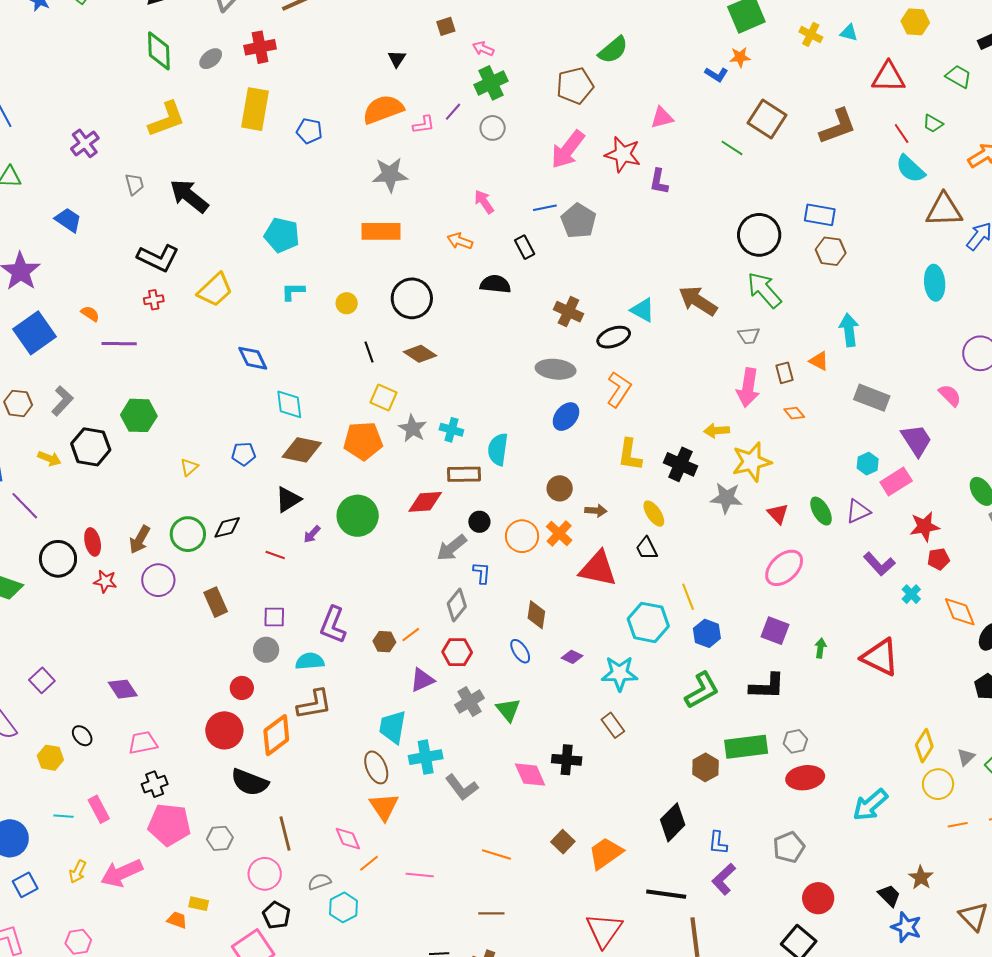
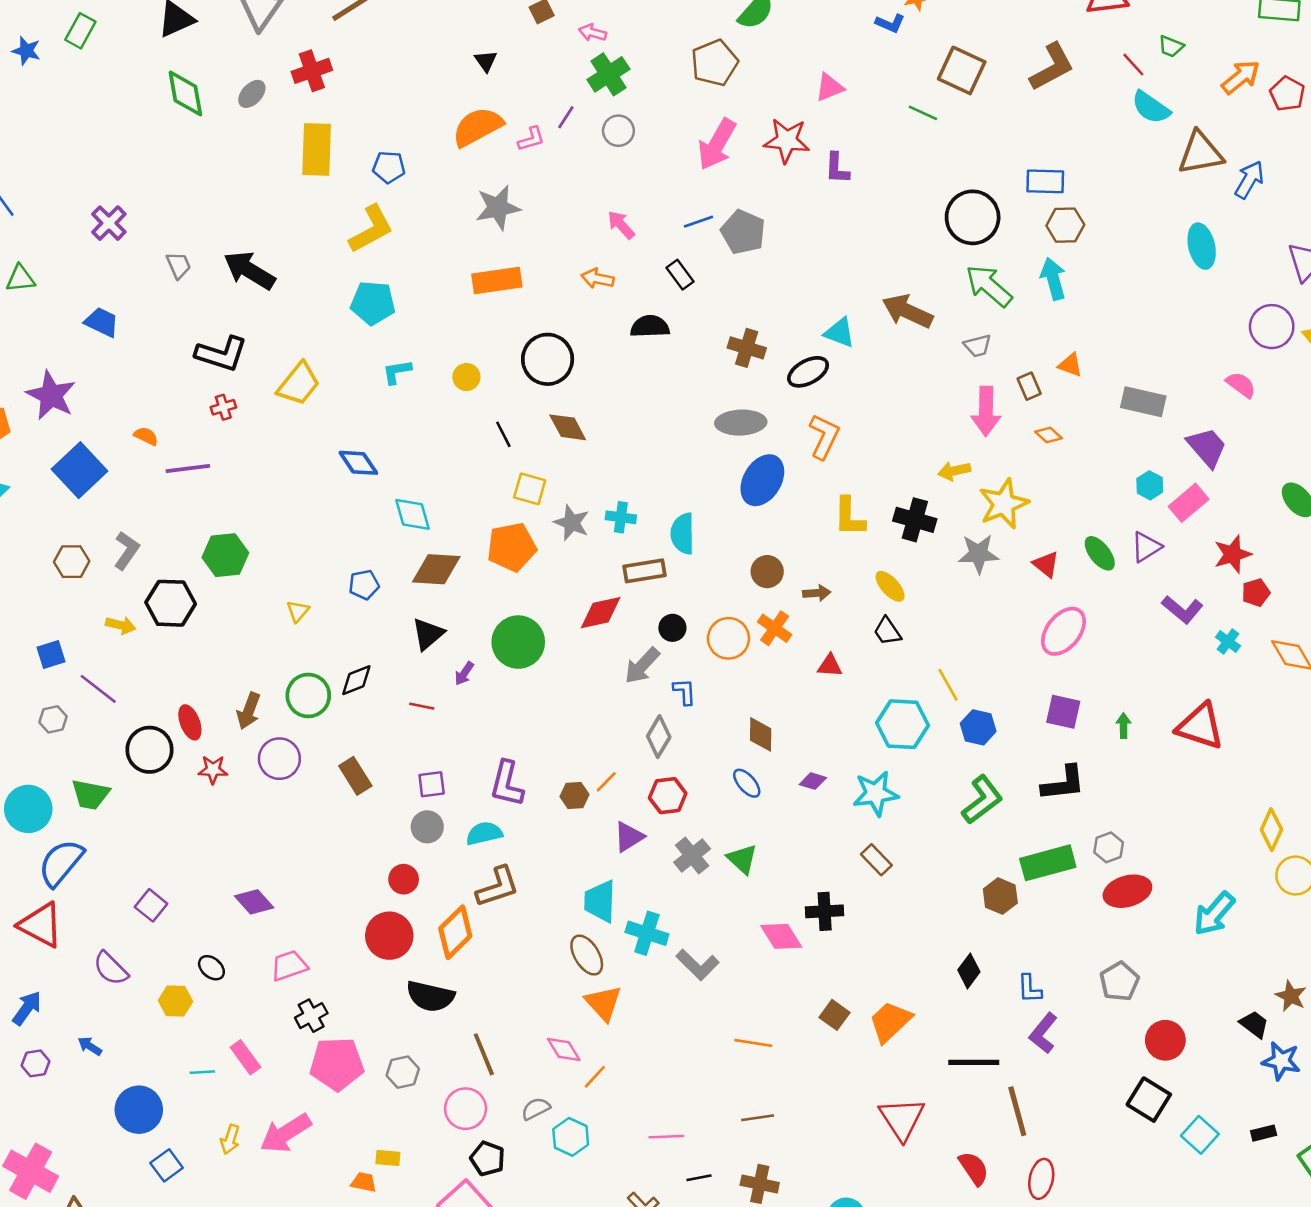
yellow L-shape: (167, 119) -> (371, 229), moved
cyan arrow: (849, 330) -> (1053, 279), moved
brown diamond: (420, 354) -> (568, 427), turned 36
blue ellipse: (566, 417) -> (762, 480), size x1.4
red triangle: (598, 569) -> (830, 666), size x0.5
cyan cross: (426, 757) -> (647, 933), turned 36
black diamond: (673, 822) -> (969, 971), size x0.7
pink line: (420, 875) -> (666, 1137), moved

